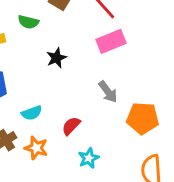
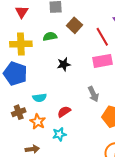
green semicircle: (28, 22) -> (50, 36), turned 144
cyan star: (89, 158) -> (59, 134), moved

